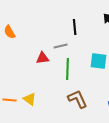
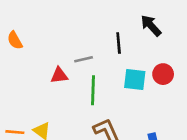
black line: (75, 27) -> (119, 43), moved

